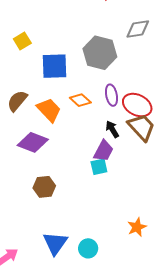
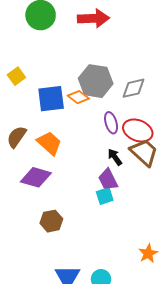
gray diamond: (138, 29) -> (134, 88), moved
orange diamond: (80, 100) -> (78, 97), moved
purple trapezoid: (104, 151) -> (108, 180), turned 130

